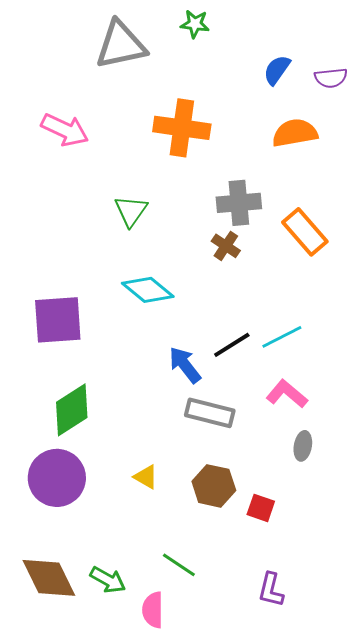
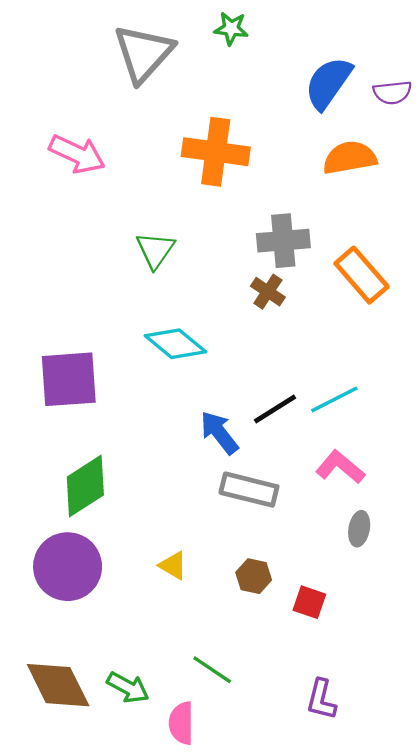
gray triangle: (121, 45) -> (143, 53), turned -36
blue semicircle: (277, 70) -> (328, 83), size x1.5
brown hexagon: (214, 486) -> (254, 576), size x0.7

